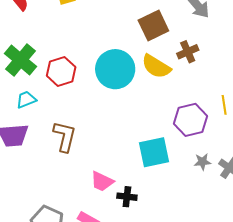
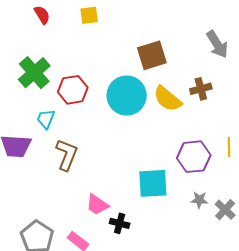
brown square: (153, 25) -> (152, 55), moved
cyan trapezoid: (26, 100) -> (46, 119), moved, turned -55

